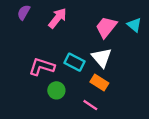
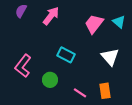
white triangle: (102, 58) -> (110, 57), moved
pink L-shape: (42, 67) -> (23, 66), moved, turned -70
orange rectangle: (99, 82) -> (105, 91), moved, turned 49

